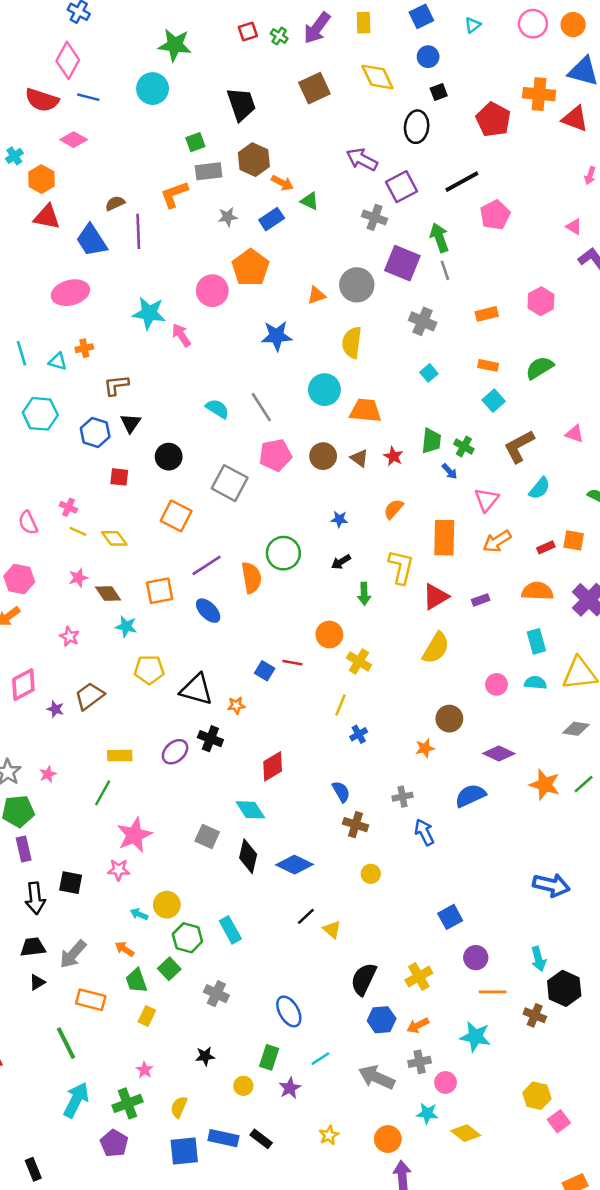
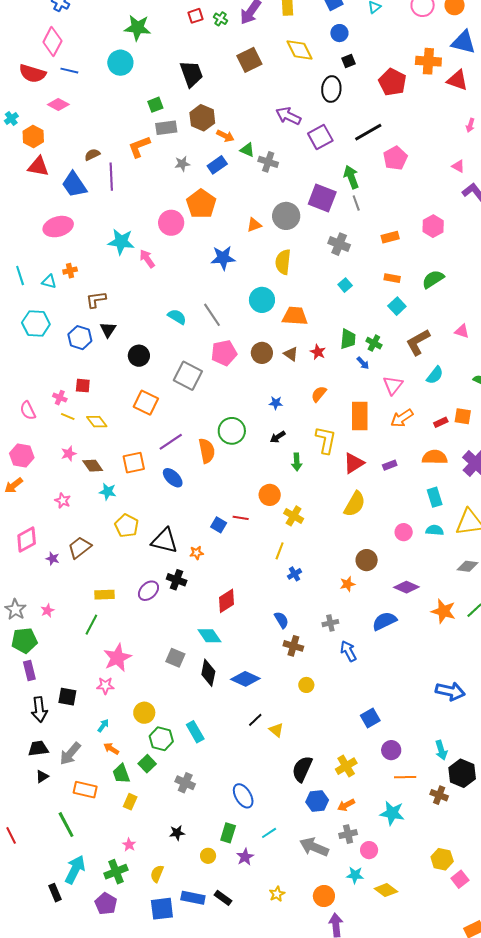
gray cross: (375, 217) -> (268, 162), moved
red square: (119, 477) -> (83, 386), moved
yellow pentagon: (149, 670) -> (127, 526), turned 30
cyan arrow: (139, 914) -> (103, 726), moved, turned 104
black rectangle: (33, 1169) -> (55, 893), moved

